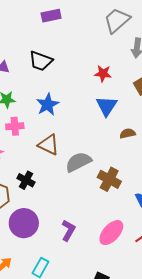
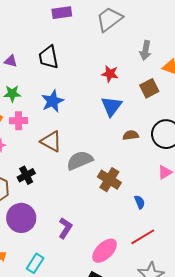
gray trapezoid: (117, 20) -> (109, 19), moved
black trapezoid: (41, 61) -> (49, 57), turned 55
black cross: (26, 180) -> (26, 175), turned 30
pink ellipse: (111, 233) -> (105, 251), moved

